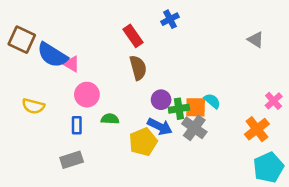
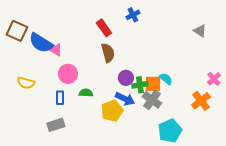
cyan pentagon: (268, 167) -> (170, 131), moved

